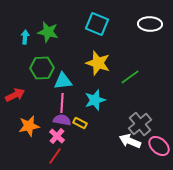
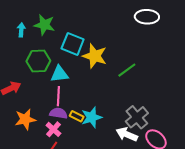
cyan square: (97, 24) -> (73, 44), moved
cyan star: (95, 100) -> (92, 117), moved

